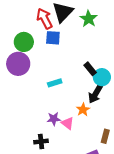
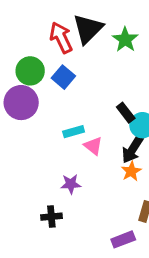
blue square: (53, 38) -> (63, 77), moved, turned 35
orange star: (83, 110) -> (131, 171), moved
pink triangle: (68, 123) -> (93, 146), moved

